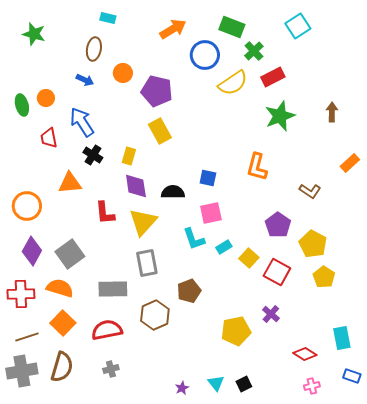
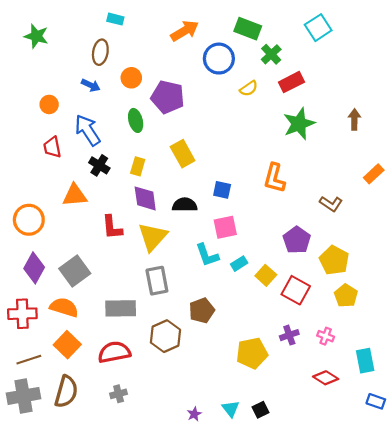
yellow semicircle: (233, 83) -> (249, 88), size x0.6
green ellipse: (22, 105) -> (136, 120), moved
yellow rectangle: (160, 131) -> (183, 154), moved
purple cross: (271, 314) -> (289, 335), turned 30
pink cross: (312, 386) -> (326, 336), moved, turned 35

